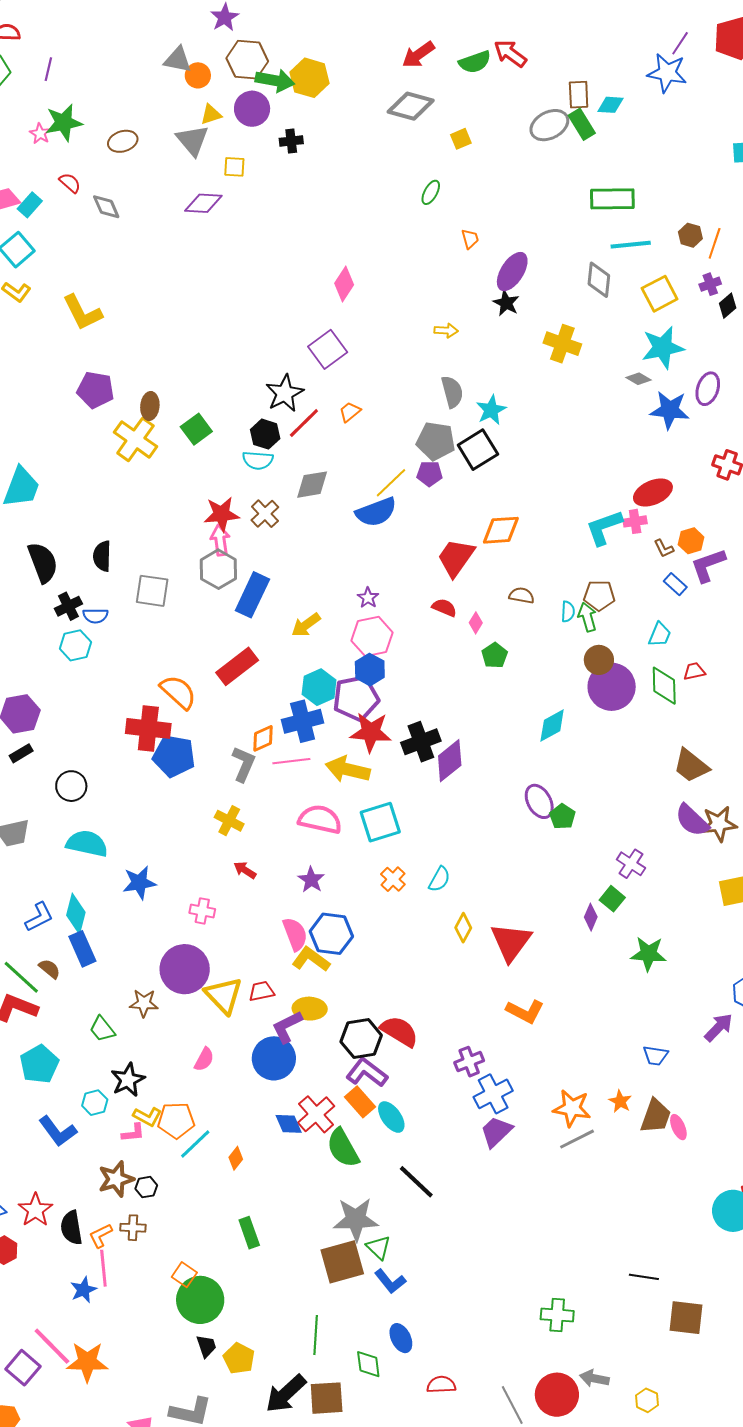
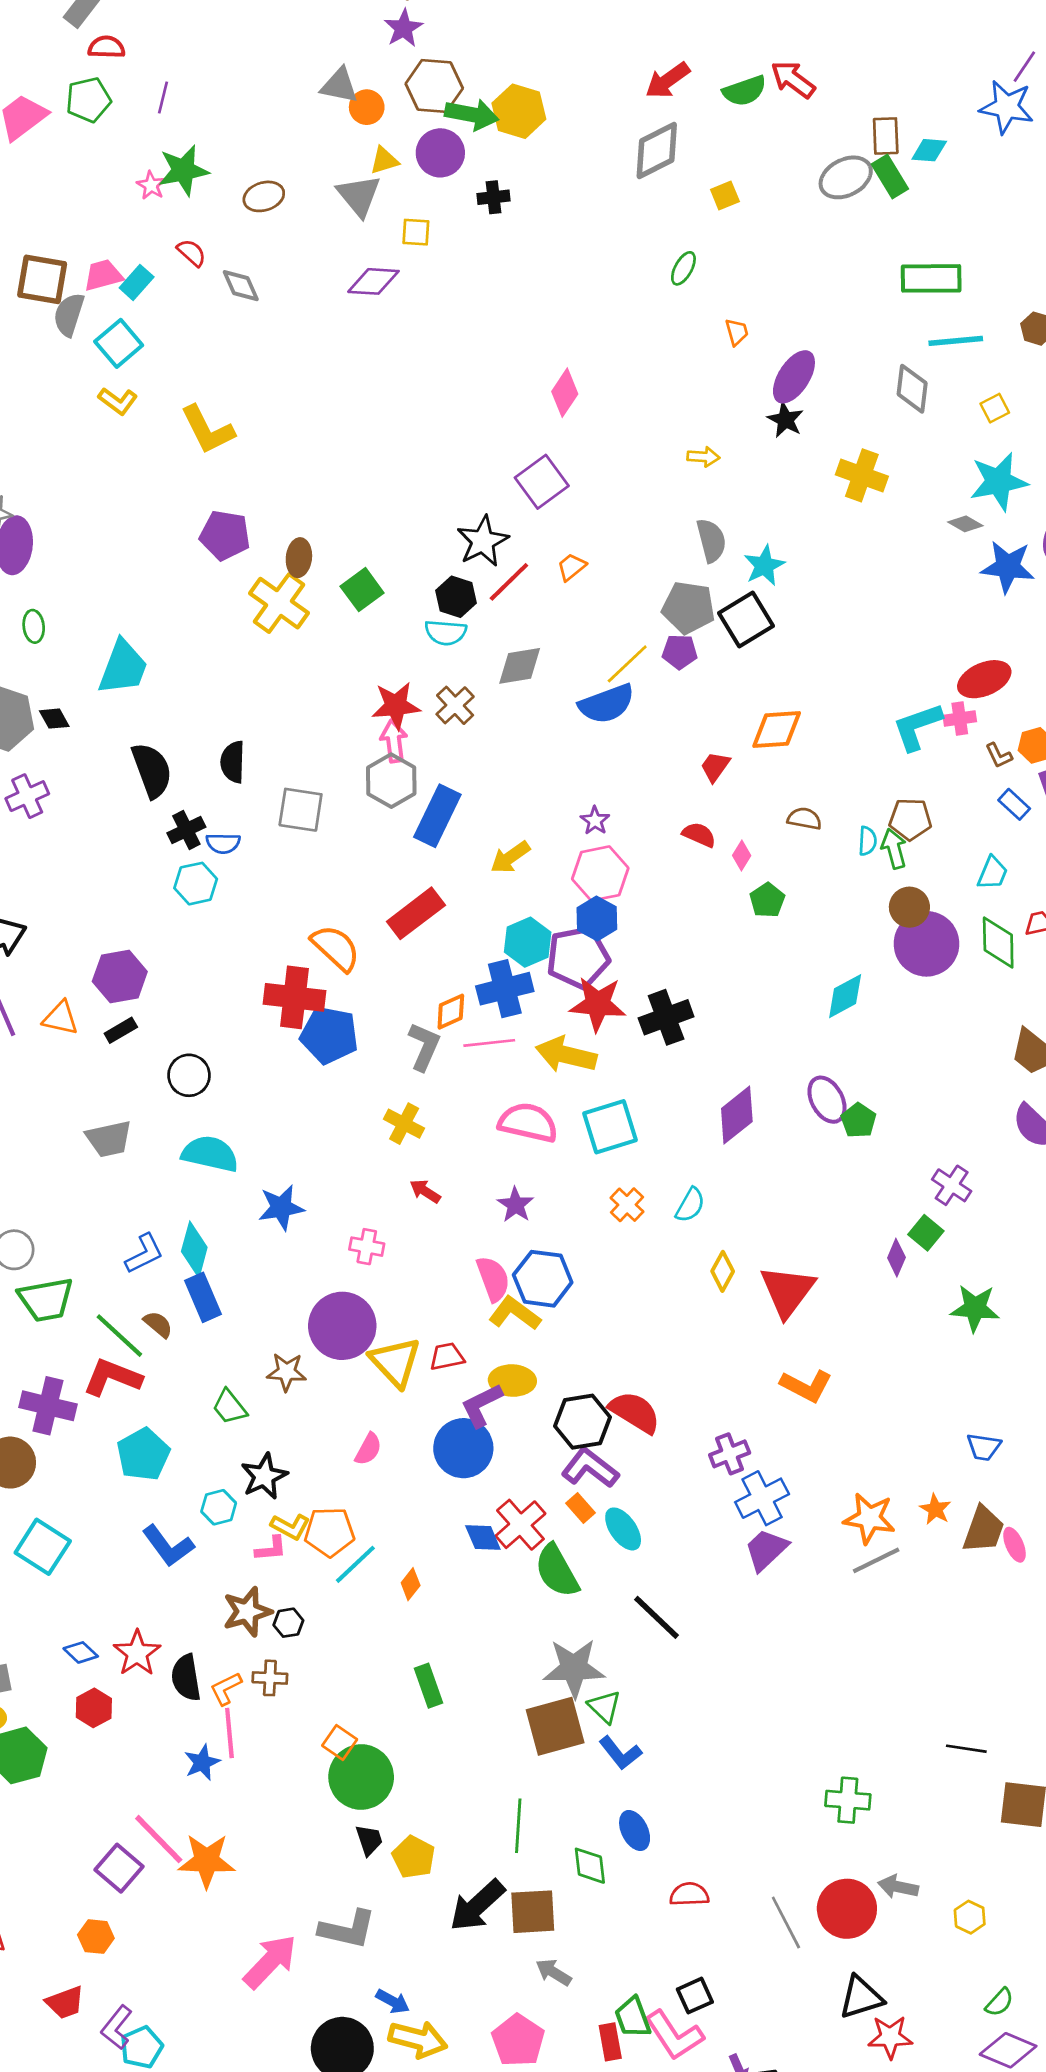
gray diamond: (411, 106) -> (657, 150), turned -42
yellow square: (660, 294) -> (995, 408), size x0.6
red trapezoid: (456, 558) -> (715, 767), size x0.6
purple diamond: (450, 761) -> (737, 1115), moved
orange rectangle: (360, 1102) -> (580, 1508), size x0.7

